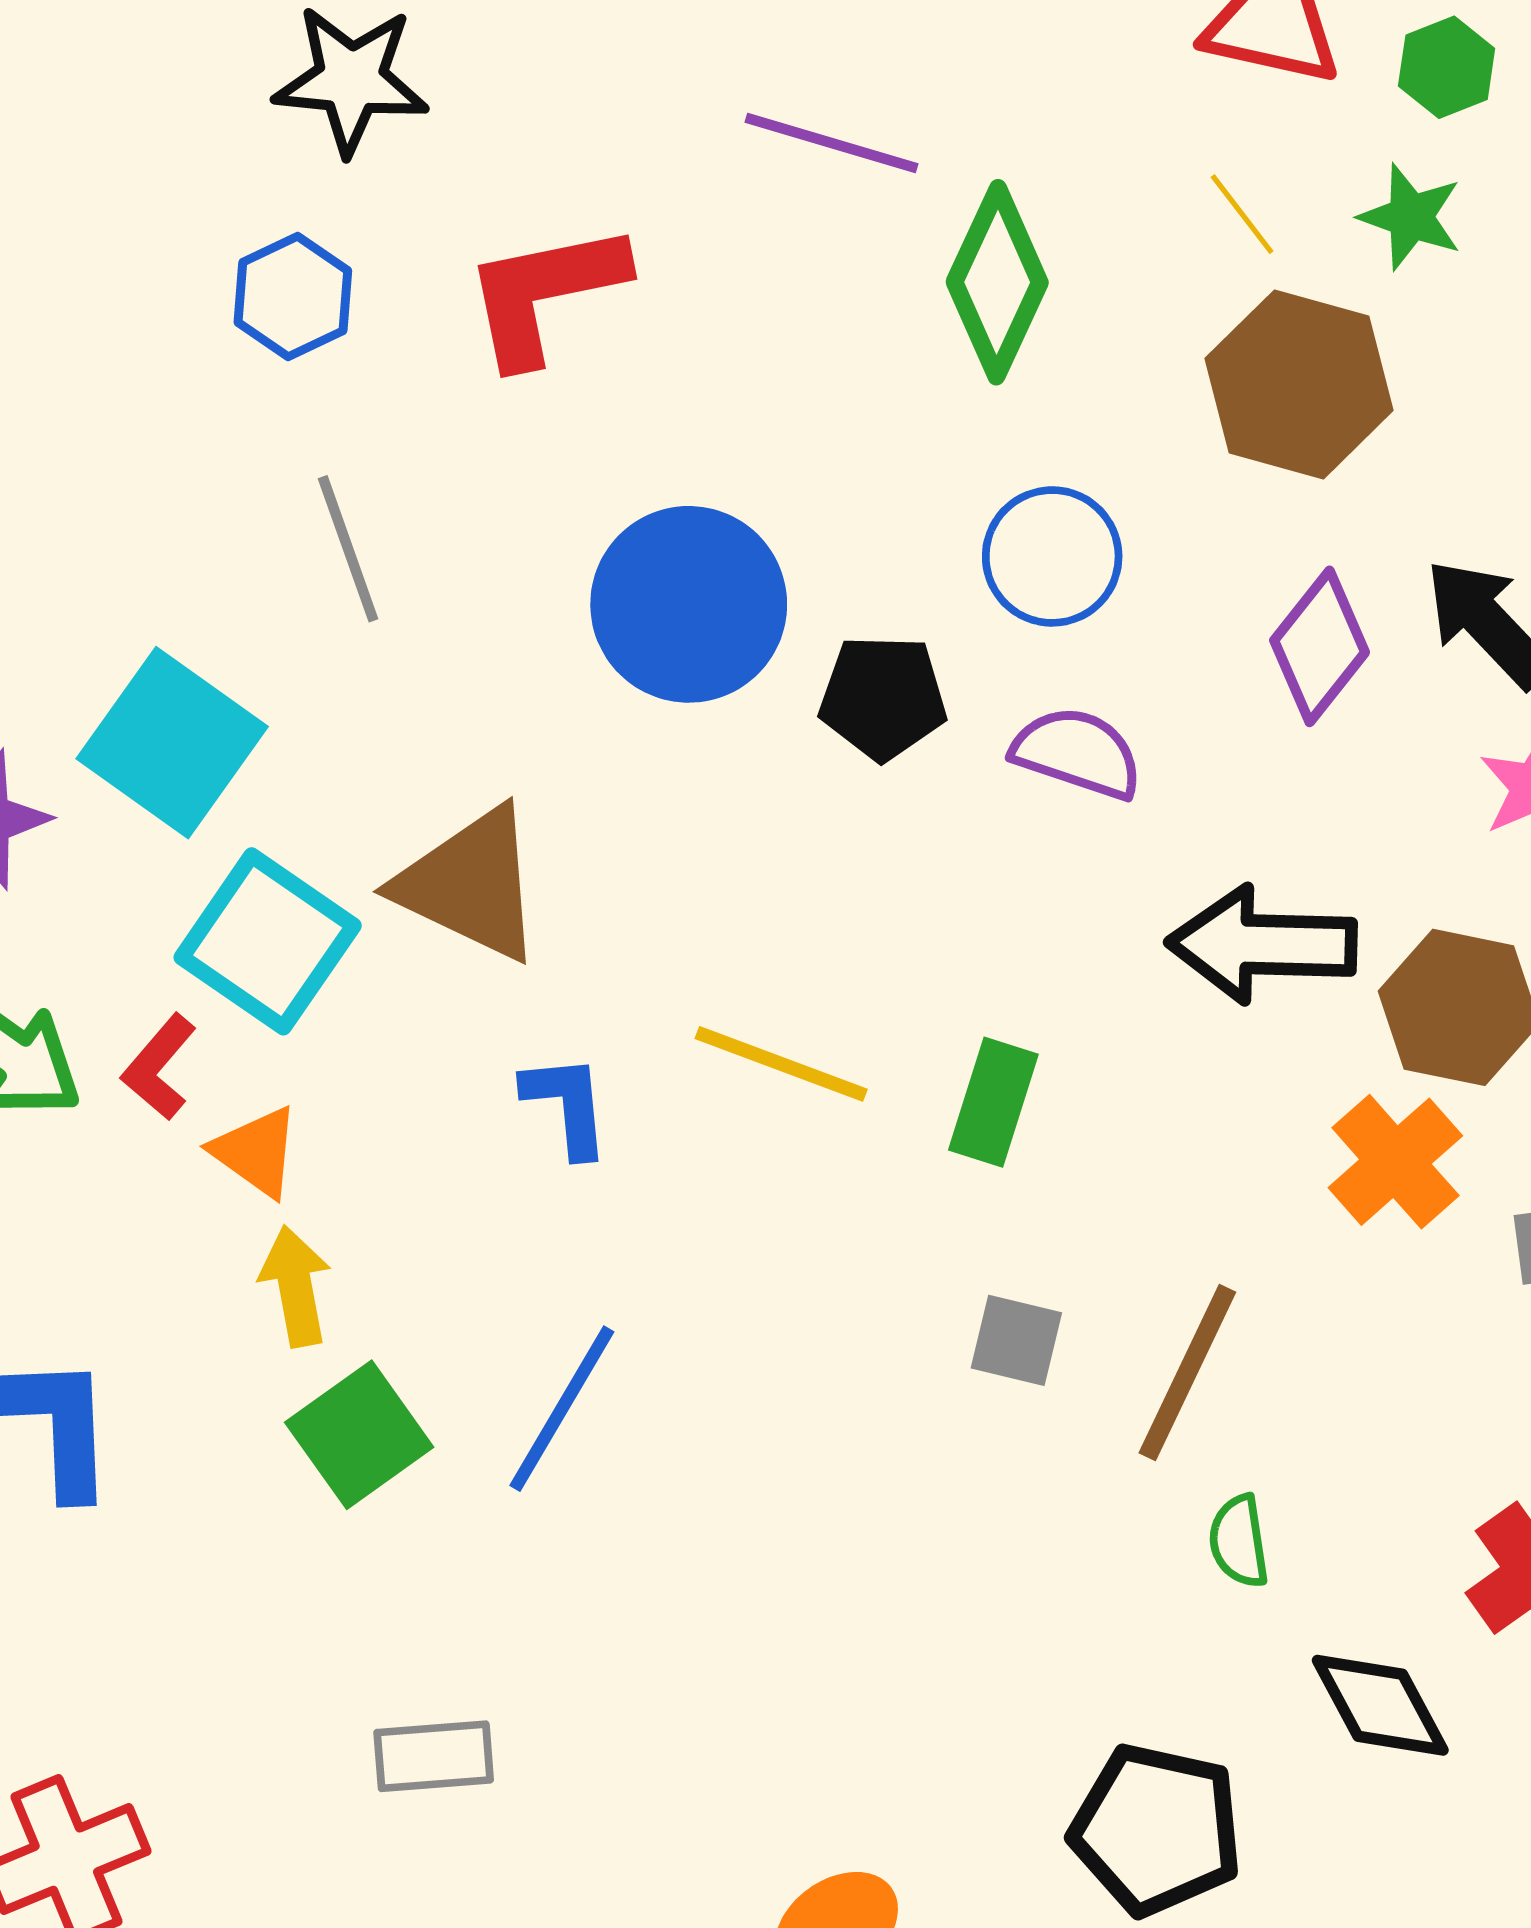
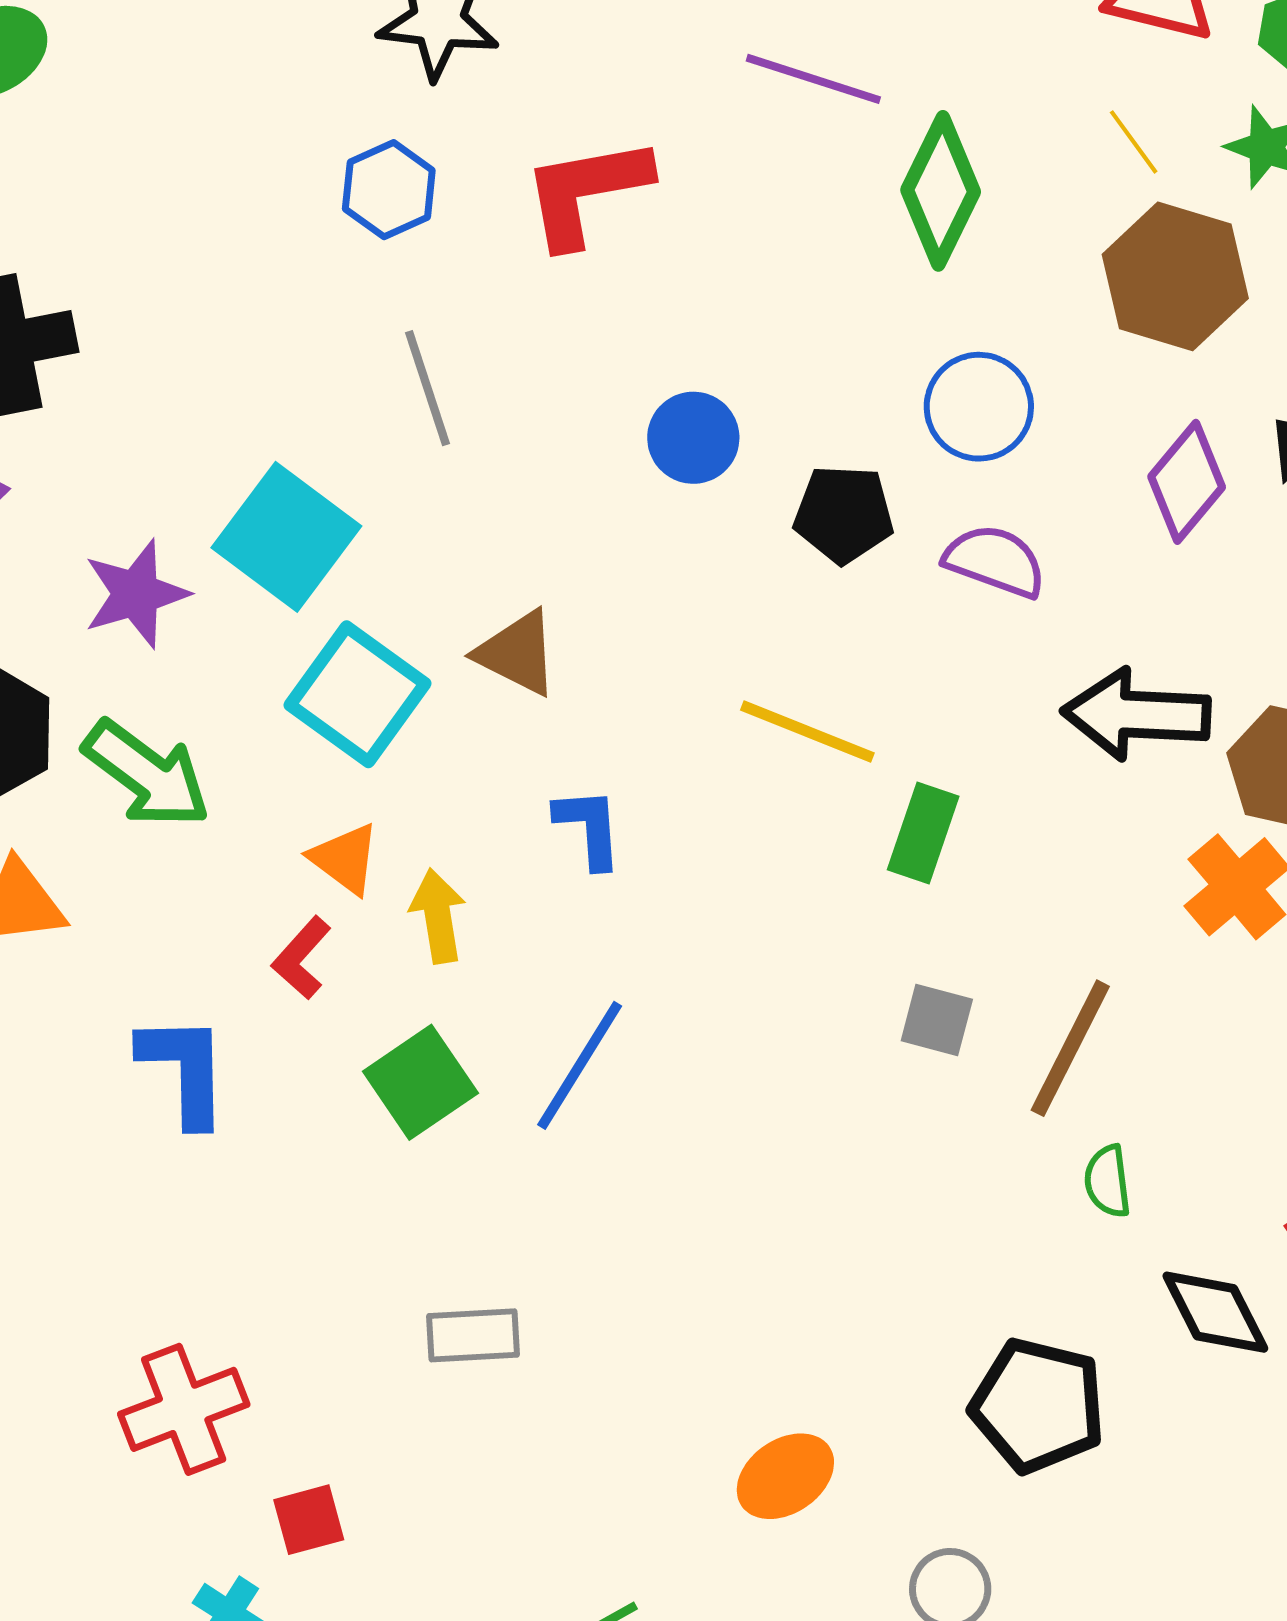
blue circle: (689, 604) -> (693, 438), size x0.6
brown triangle: (470, 884) -> (517, 653), size x0.7
yellow line: (781, 1064) -> (807, 731), moved
red L-shape: (159, 1067) -> (302, 958), moved
yellow arrow: (295, 1286) -> (438, 916), moved

